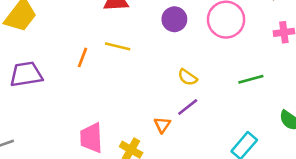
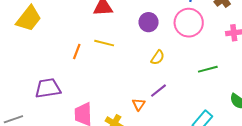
purple trapezoid: (26, 74) -> (48, 88), moved
yellow semicircle: (188, 77) -> (158, 57), moved, turned -91

